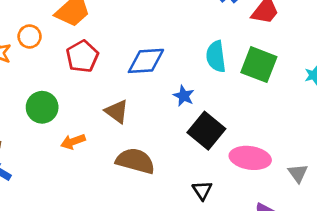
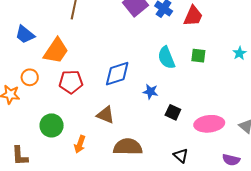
red pentagon: (82, 56) -> (71, 82), turned -30
green square: (259, 65) -> (198, 56), size x0.6
black square: (206, 131) -> (173, 112), size x0.6
orange arrow: (73, 141) -> (80, 144), turned -36

